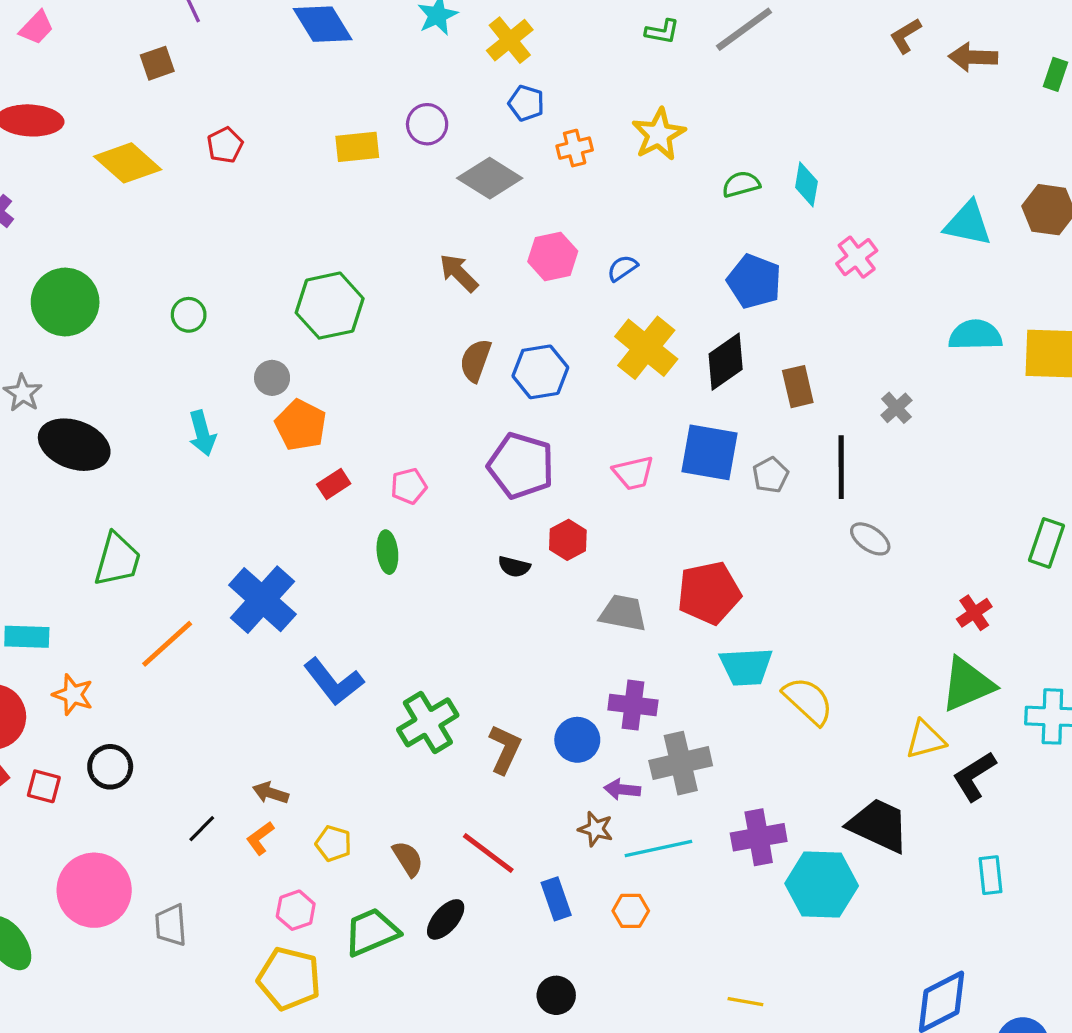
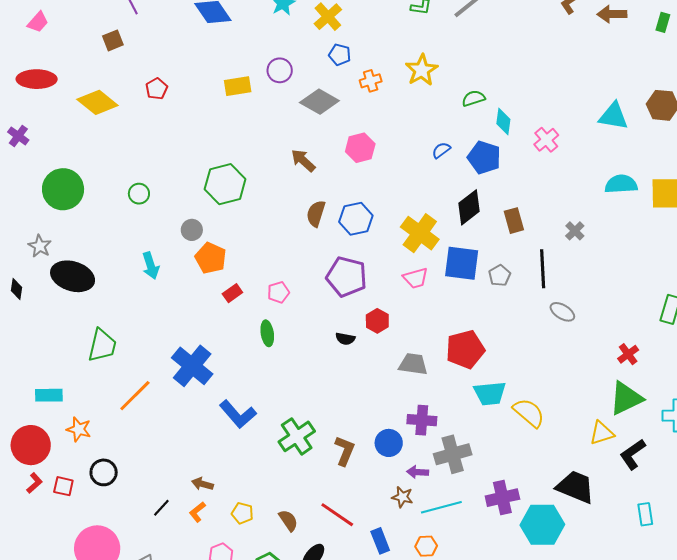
cyan diamond: (806, 184) -> (503, 122), moved
blue semicircle: (622, 268) -> (441, 150), moved
yellow cross: (646, 348) -> (420, 233), moved

